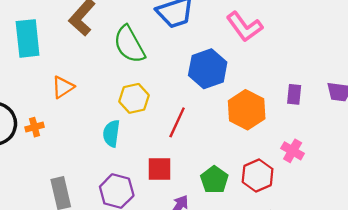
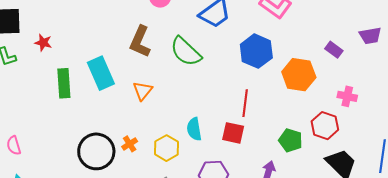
orange triangle: (63, 87) -> (143, 91), moved
purple rectangle: (294, 94) -> (334, 50), turned -42
yellow hexagon: (134, 98) -> (166, 148), moved
red square: (159, 169) -> (233, 133), moved, turned 30

